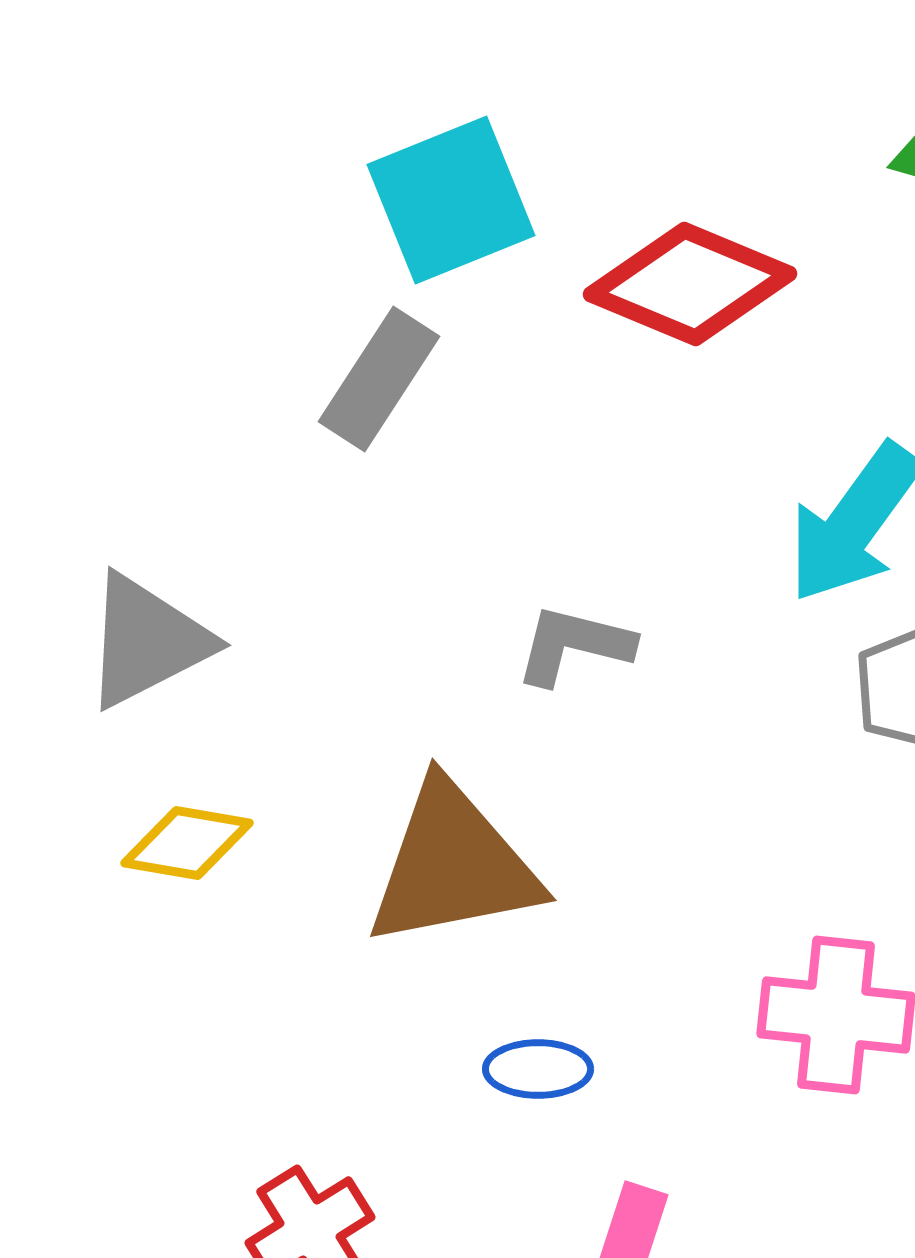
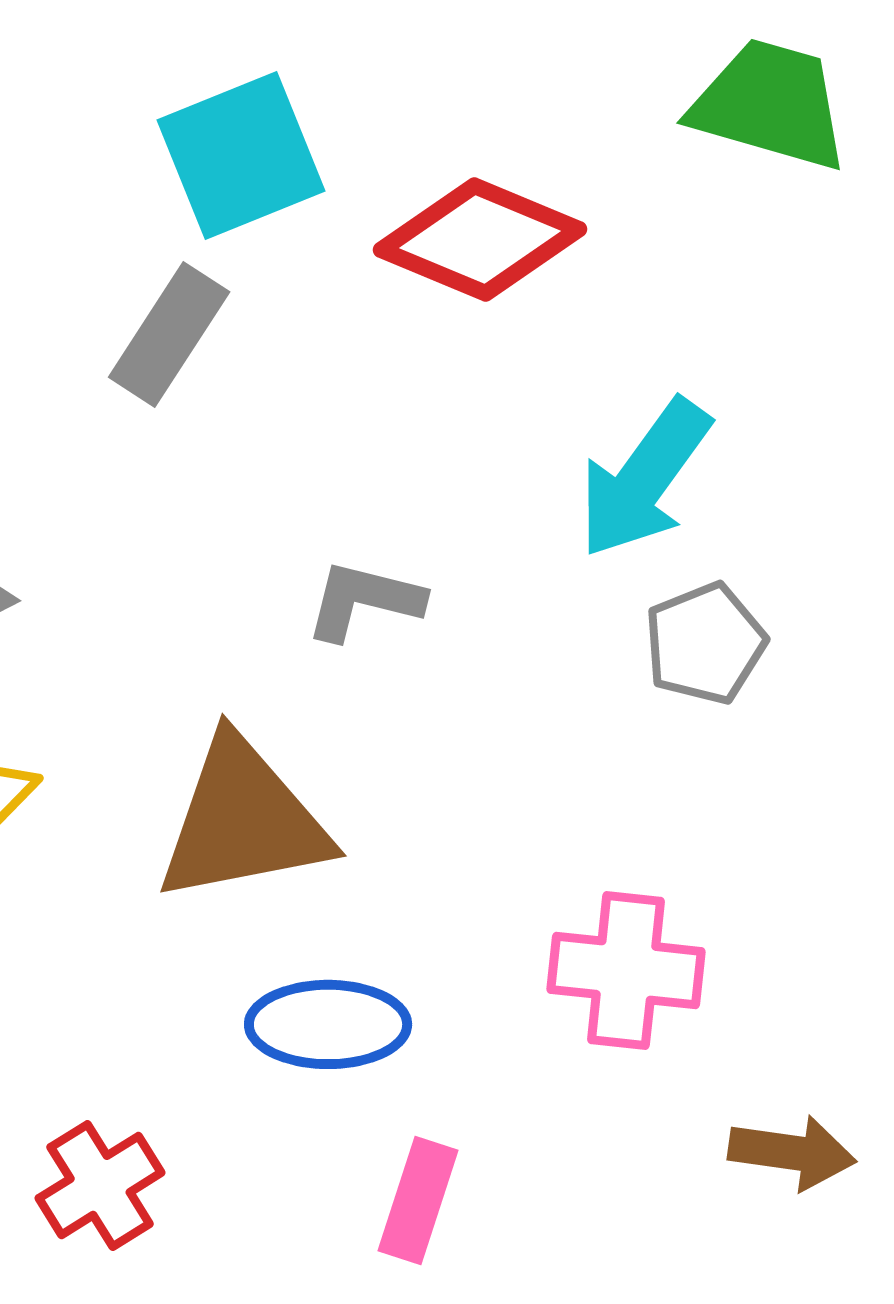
blue ellipse: (538, 1069) -> (328, 1024), size x1.5

